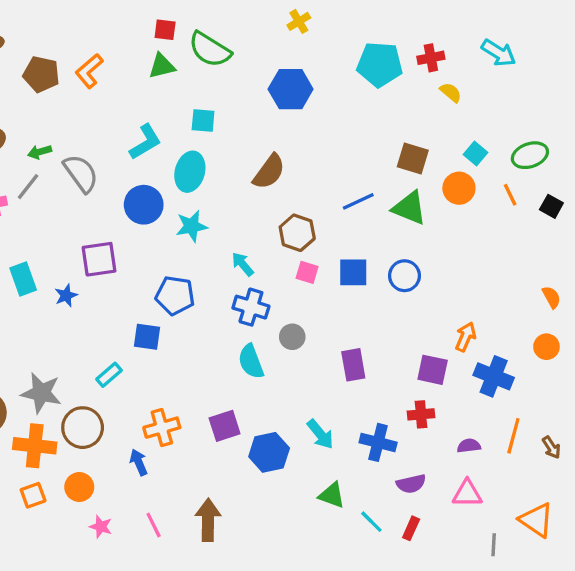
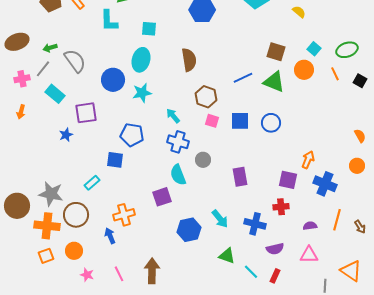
cyan L-shape: (145, 142) -> (109, 21), moved, turned 120
brown semicircle: (269, 172) -> (189, 60), turned -45
cyan rectangle: (23, 279) -> (55, 94), moved, turned -30
purple square: (225, 426) -> (162, 197), moved

